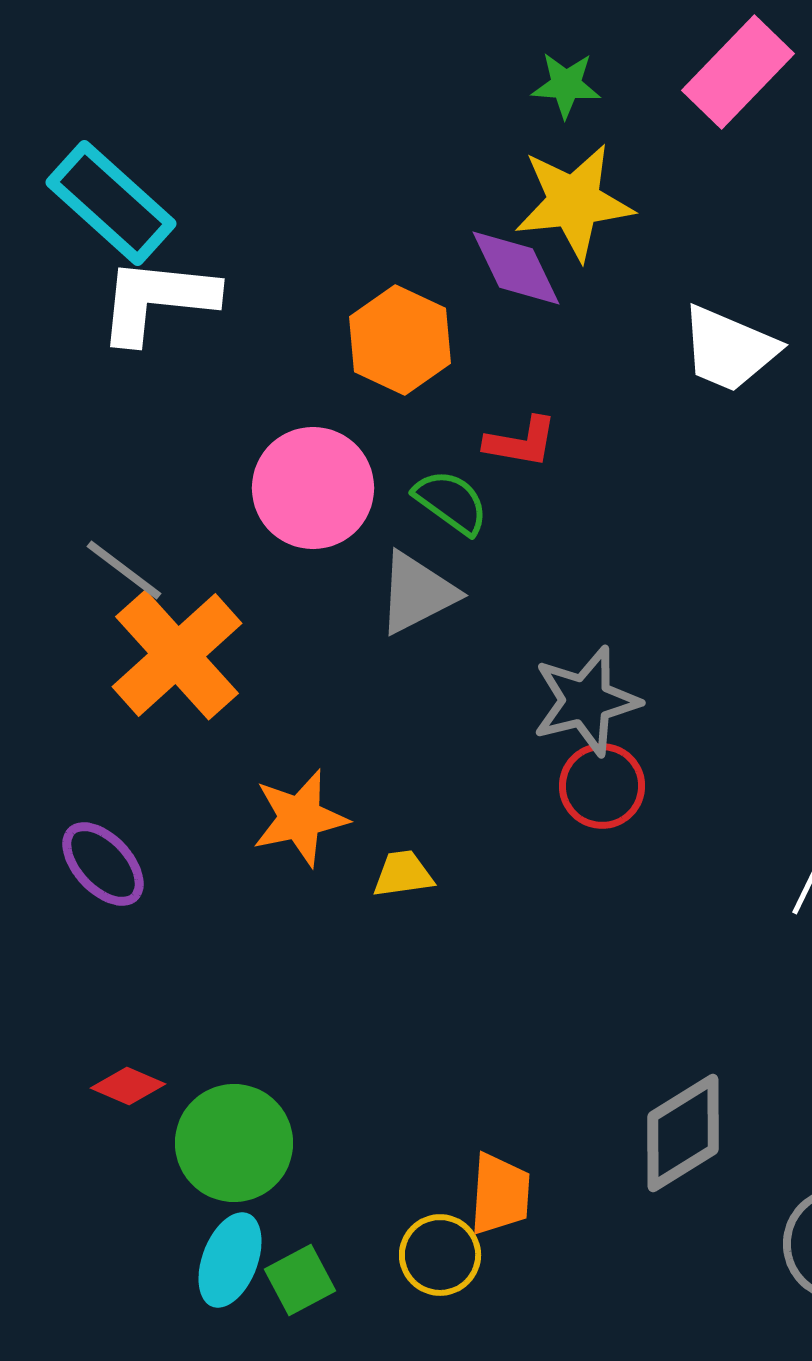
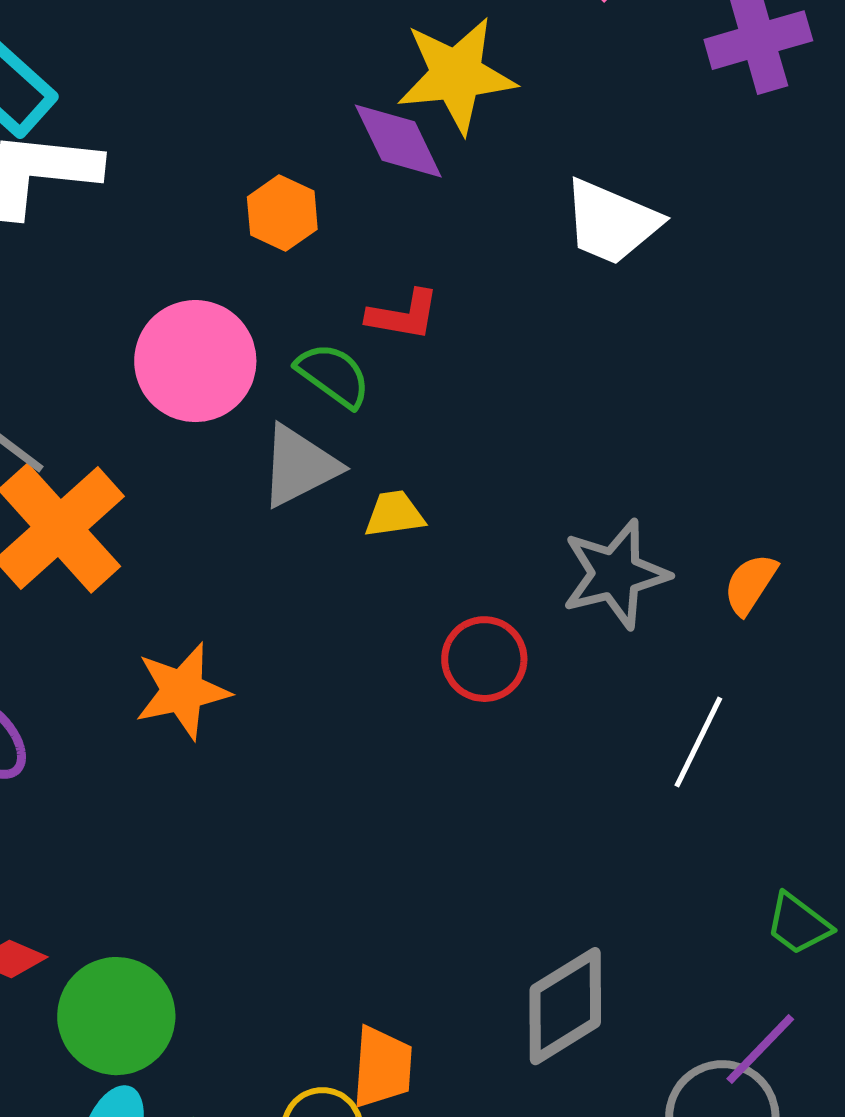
orange hexagon: (400, 340) -> (282, 213), size x0.7
gray star: (586, 701) -> (615, 574), moved
yellow trapezoid: (403, 874) -> (394, 514), moved

